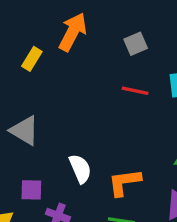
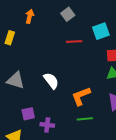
orange arrow: (73, 32) -> (30, 16), size x0.6
white semicircle: (80, 169) -> (51, 81), moved

